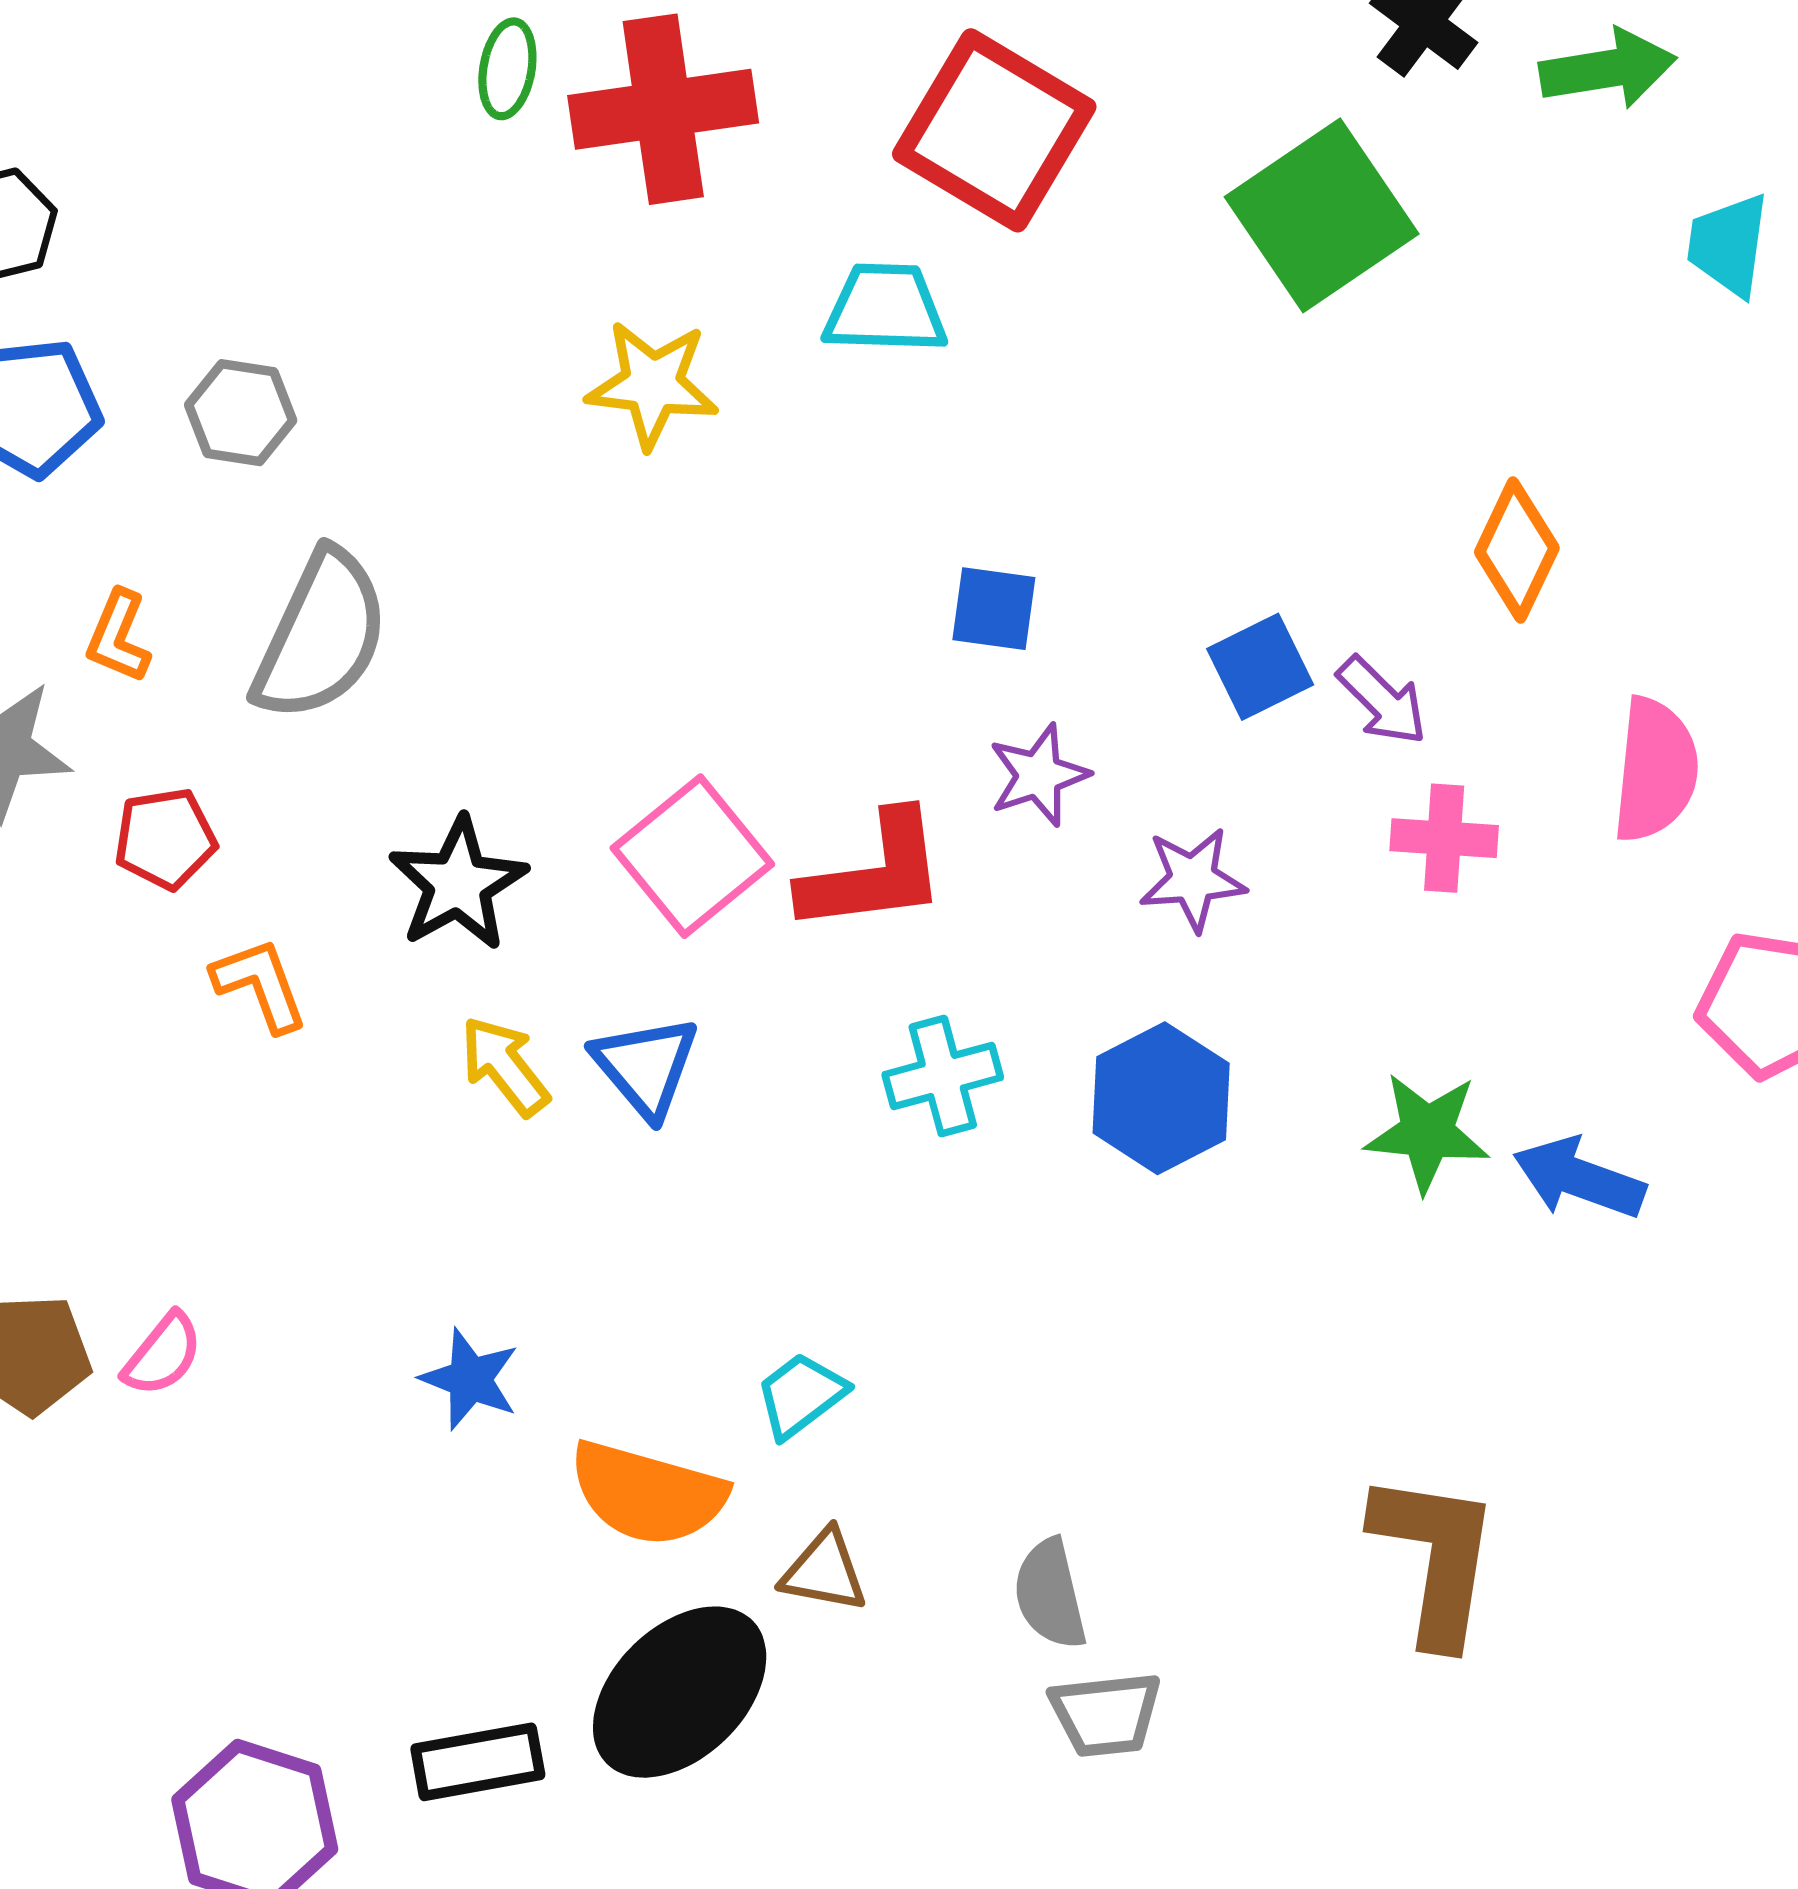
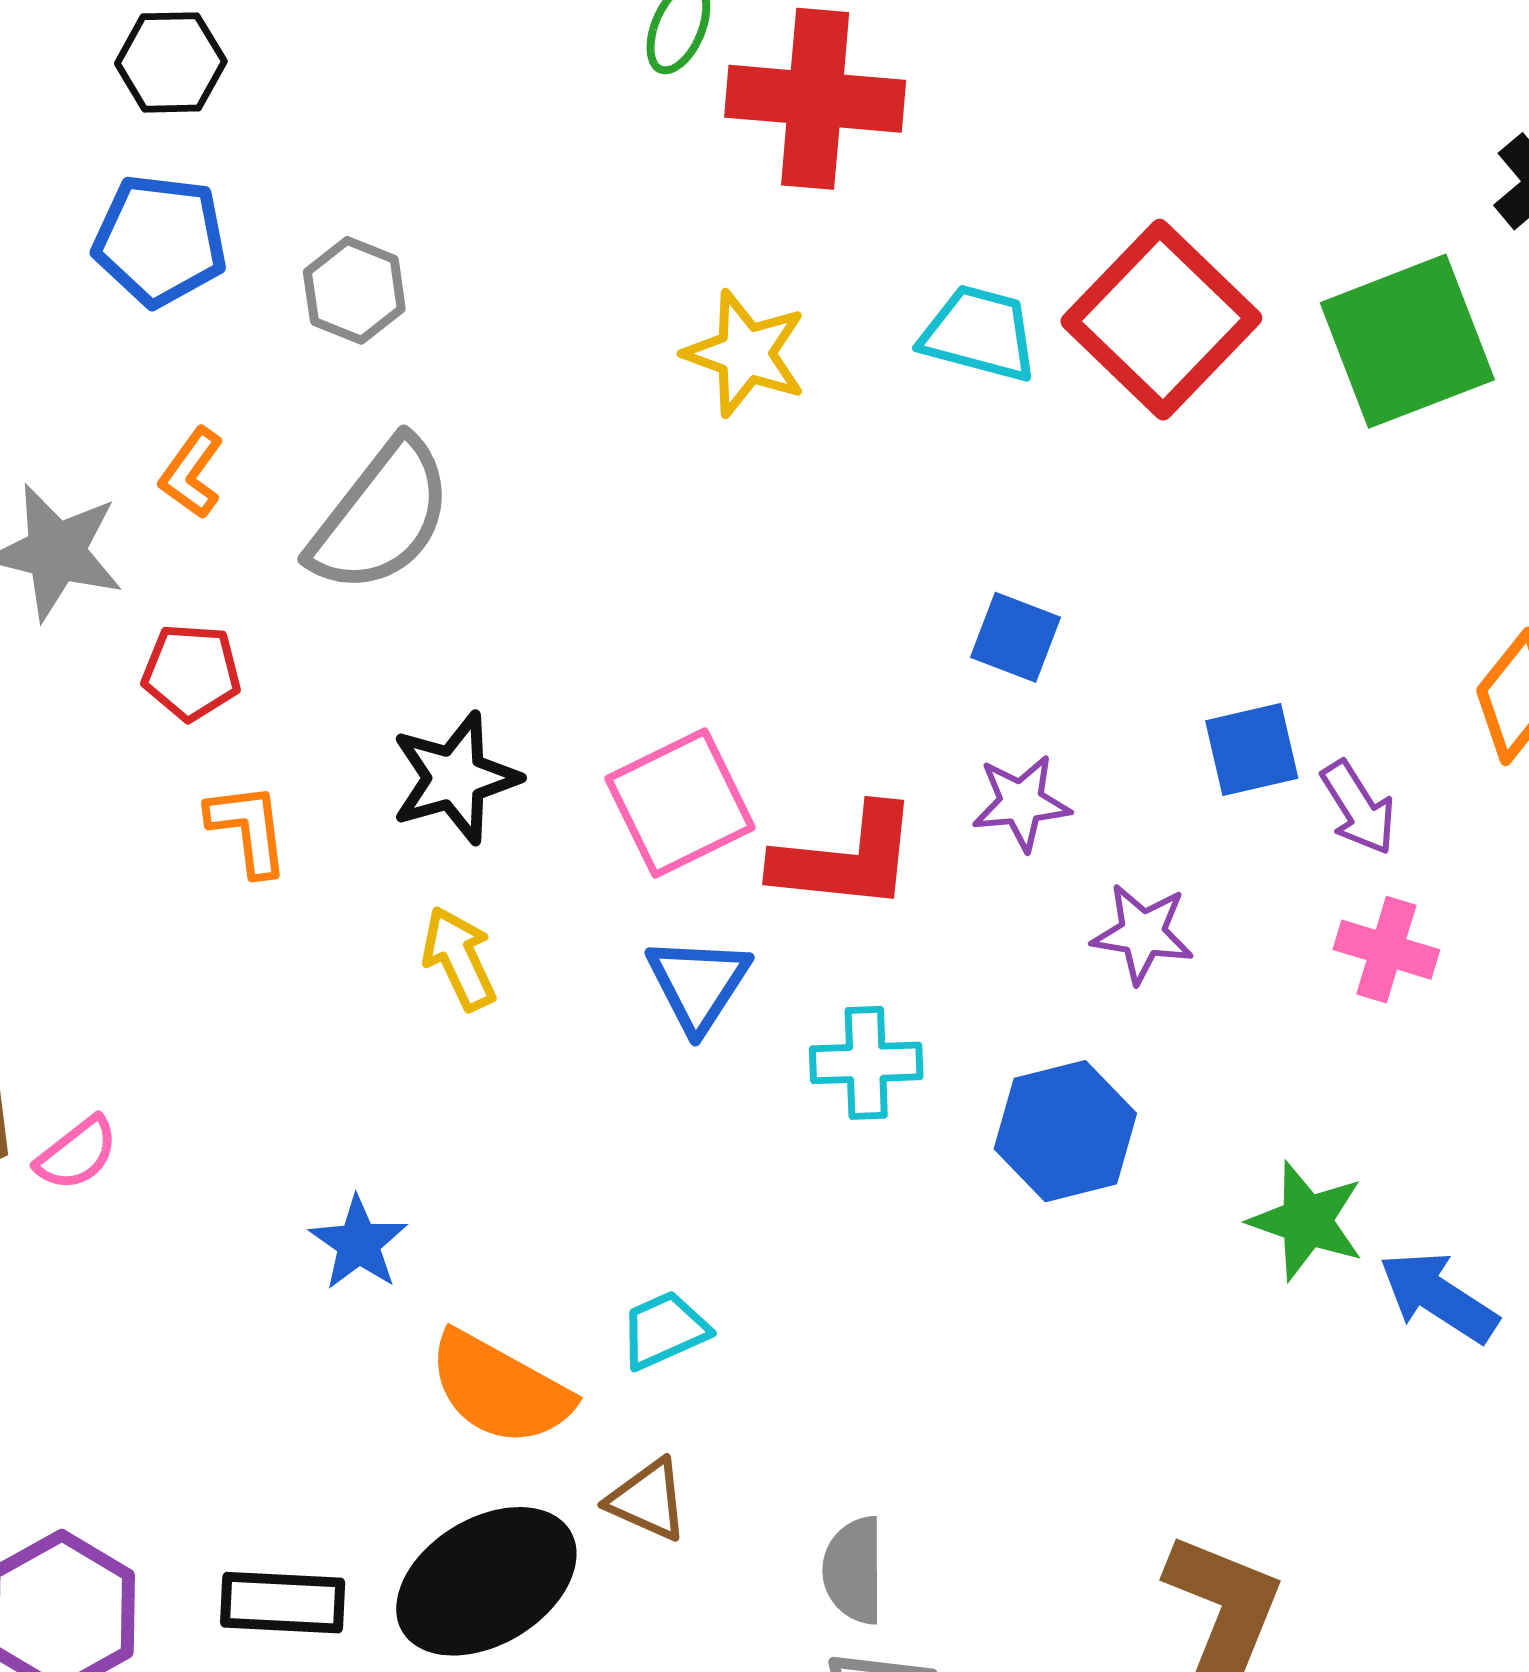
red square: (994, 130) -> (1161, 320), moved
blue triangle: (646, 1067) -> (698, 984), moved

